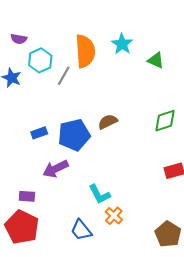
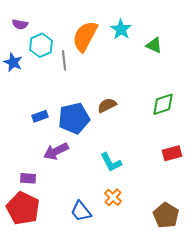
orange semicircle: (85, 51) -> (85, 36), turned -148
gray line: (64, 76) -> (64, 60), turned -36
cyan L-shape: (100, 194) -> (111, 162), moved

